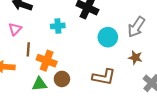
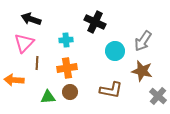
pink triangle: (15, 29) -> (24, 43), size x1.5
brown star: (135, 58) -> (142, 71), size x1.5
orange cross: (47, 61) -> (67, 68), moved, turned -30

